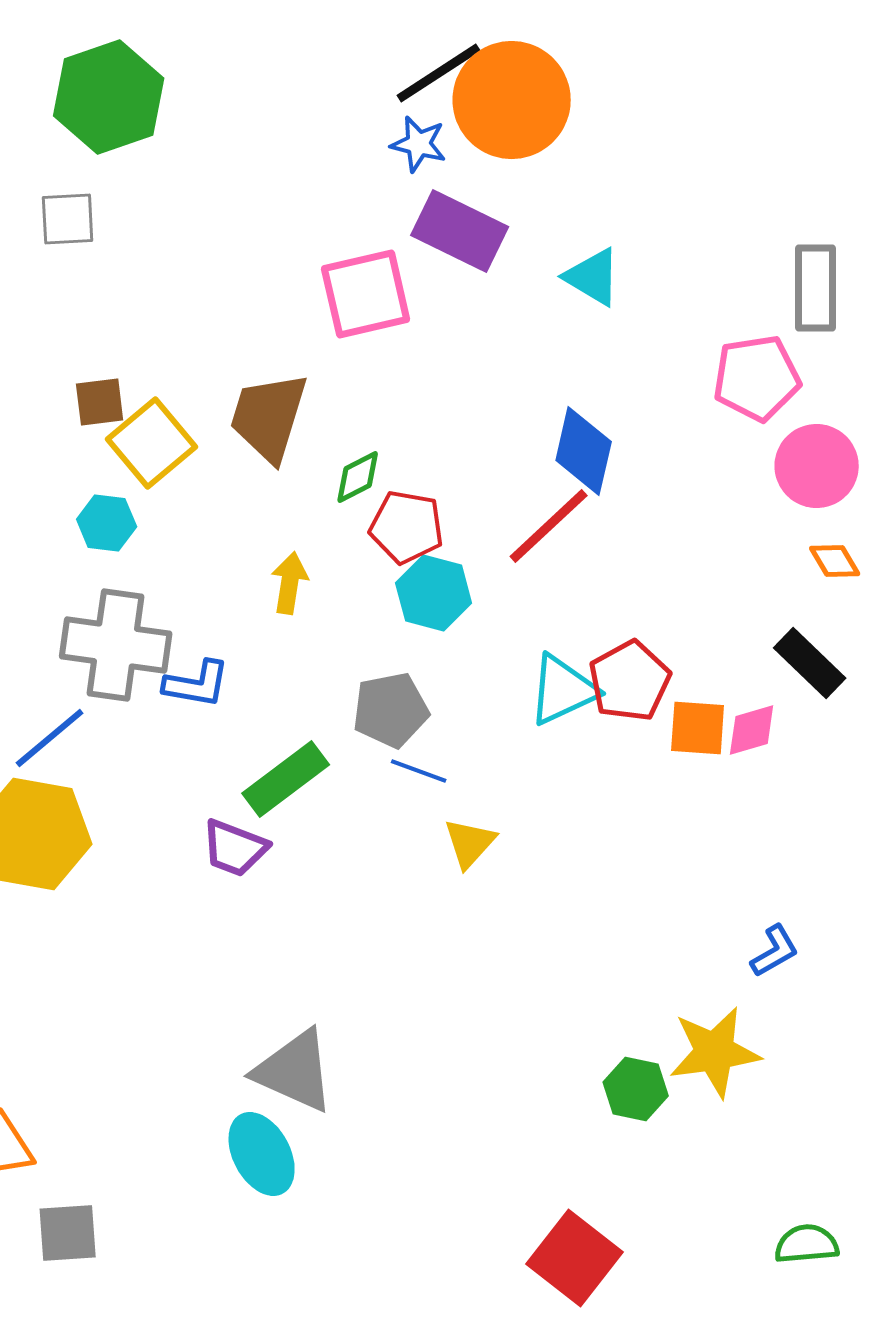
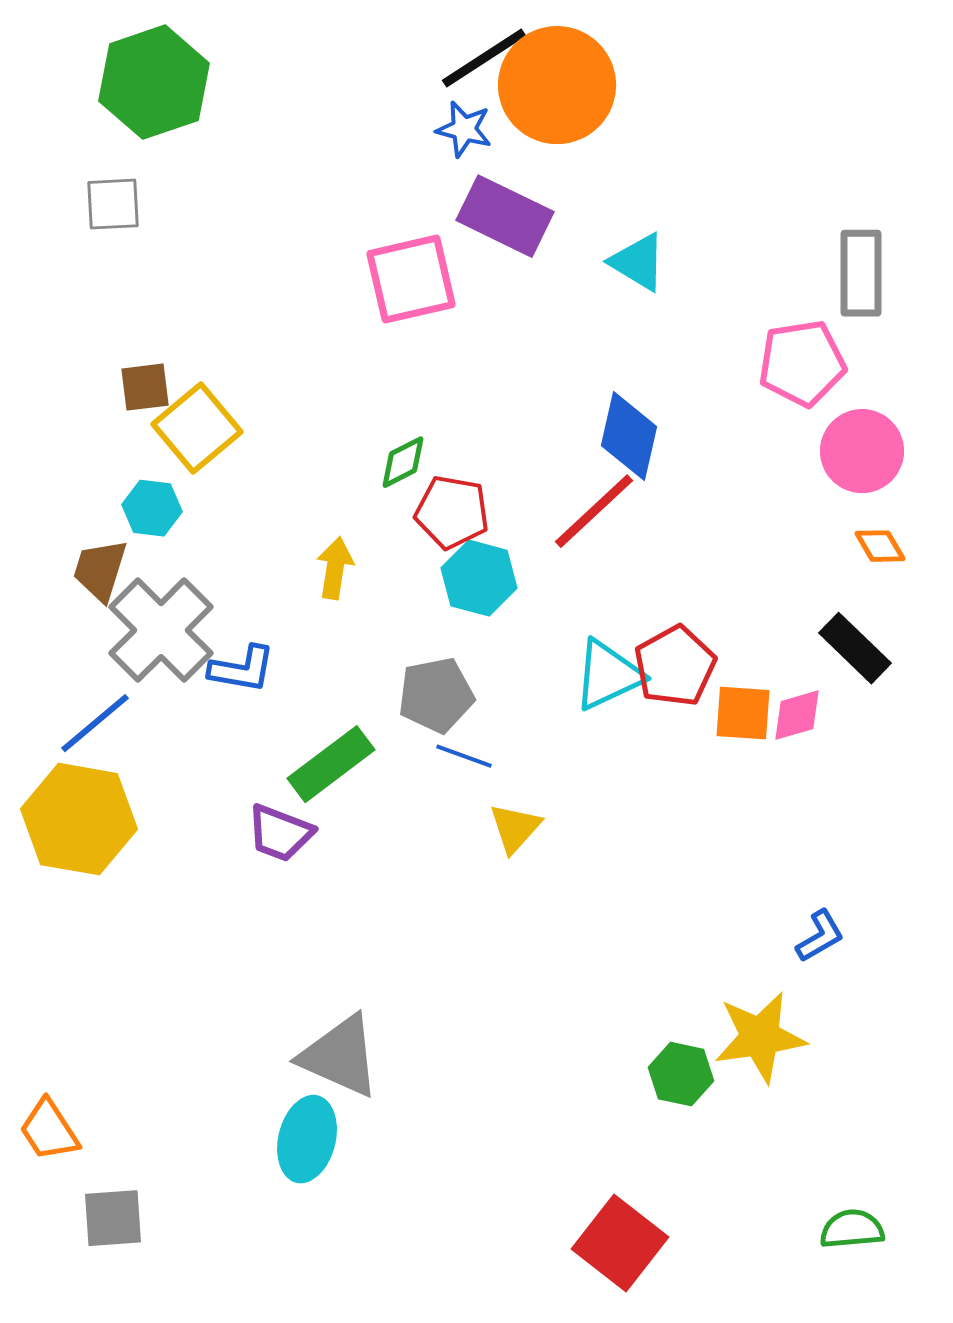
brown trapezoid: (269, 417) -> (100, 570), moved, size x0.7
gray cross: (116, 645) -> (161, 630), turned 37
cyan ellipse: (262, 1154) -> (307, 1139), turned 42

